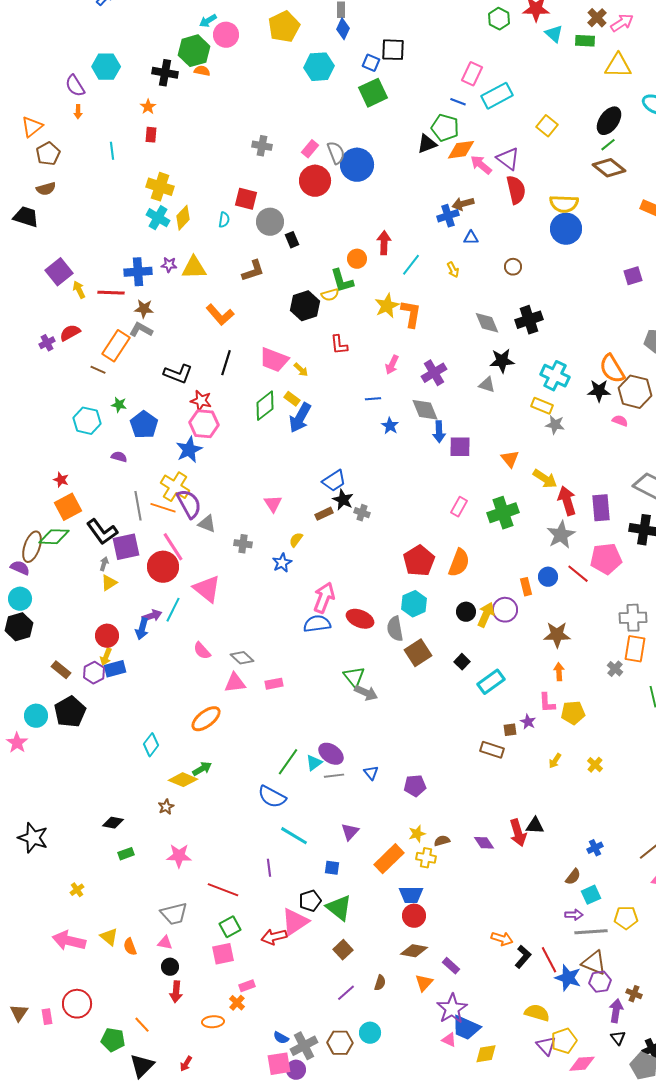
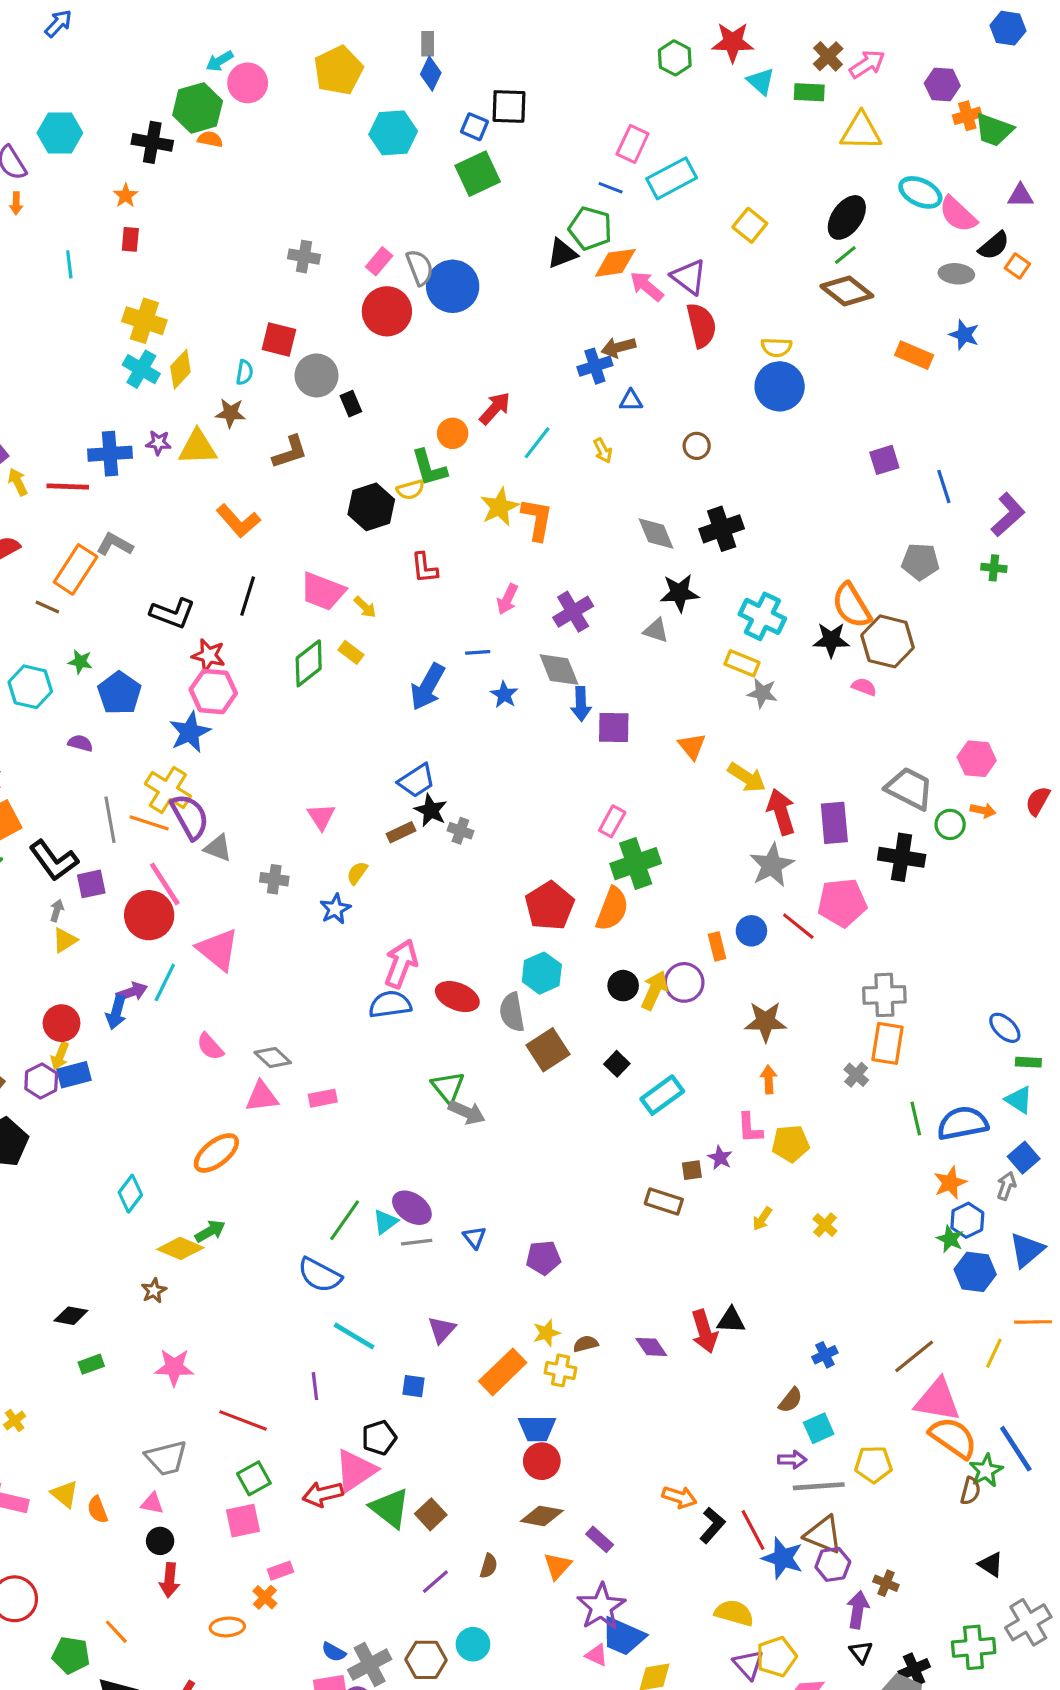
yellow semicircle: (564, 204) -> (776, 347), size x0.7
red arrow: (384, 243) -> (495, 408), turned 40
brown star: (144, 309) -> (230, 413), moved
blue arrow: (300, 418) -> (428, 687), moved
green cross: (503, 513) -> (636, 864), moved
purple square: (126, 547) -> (91, 884), size x0.7
green triangle: (339, 908) -> (390, 1508), moved

